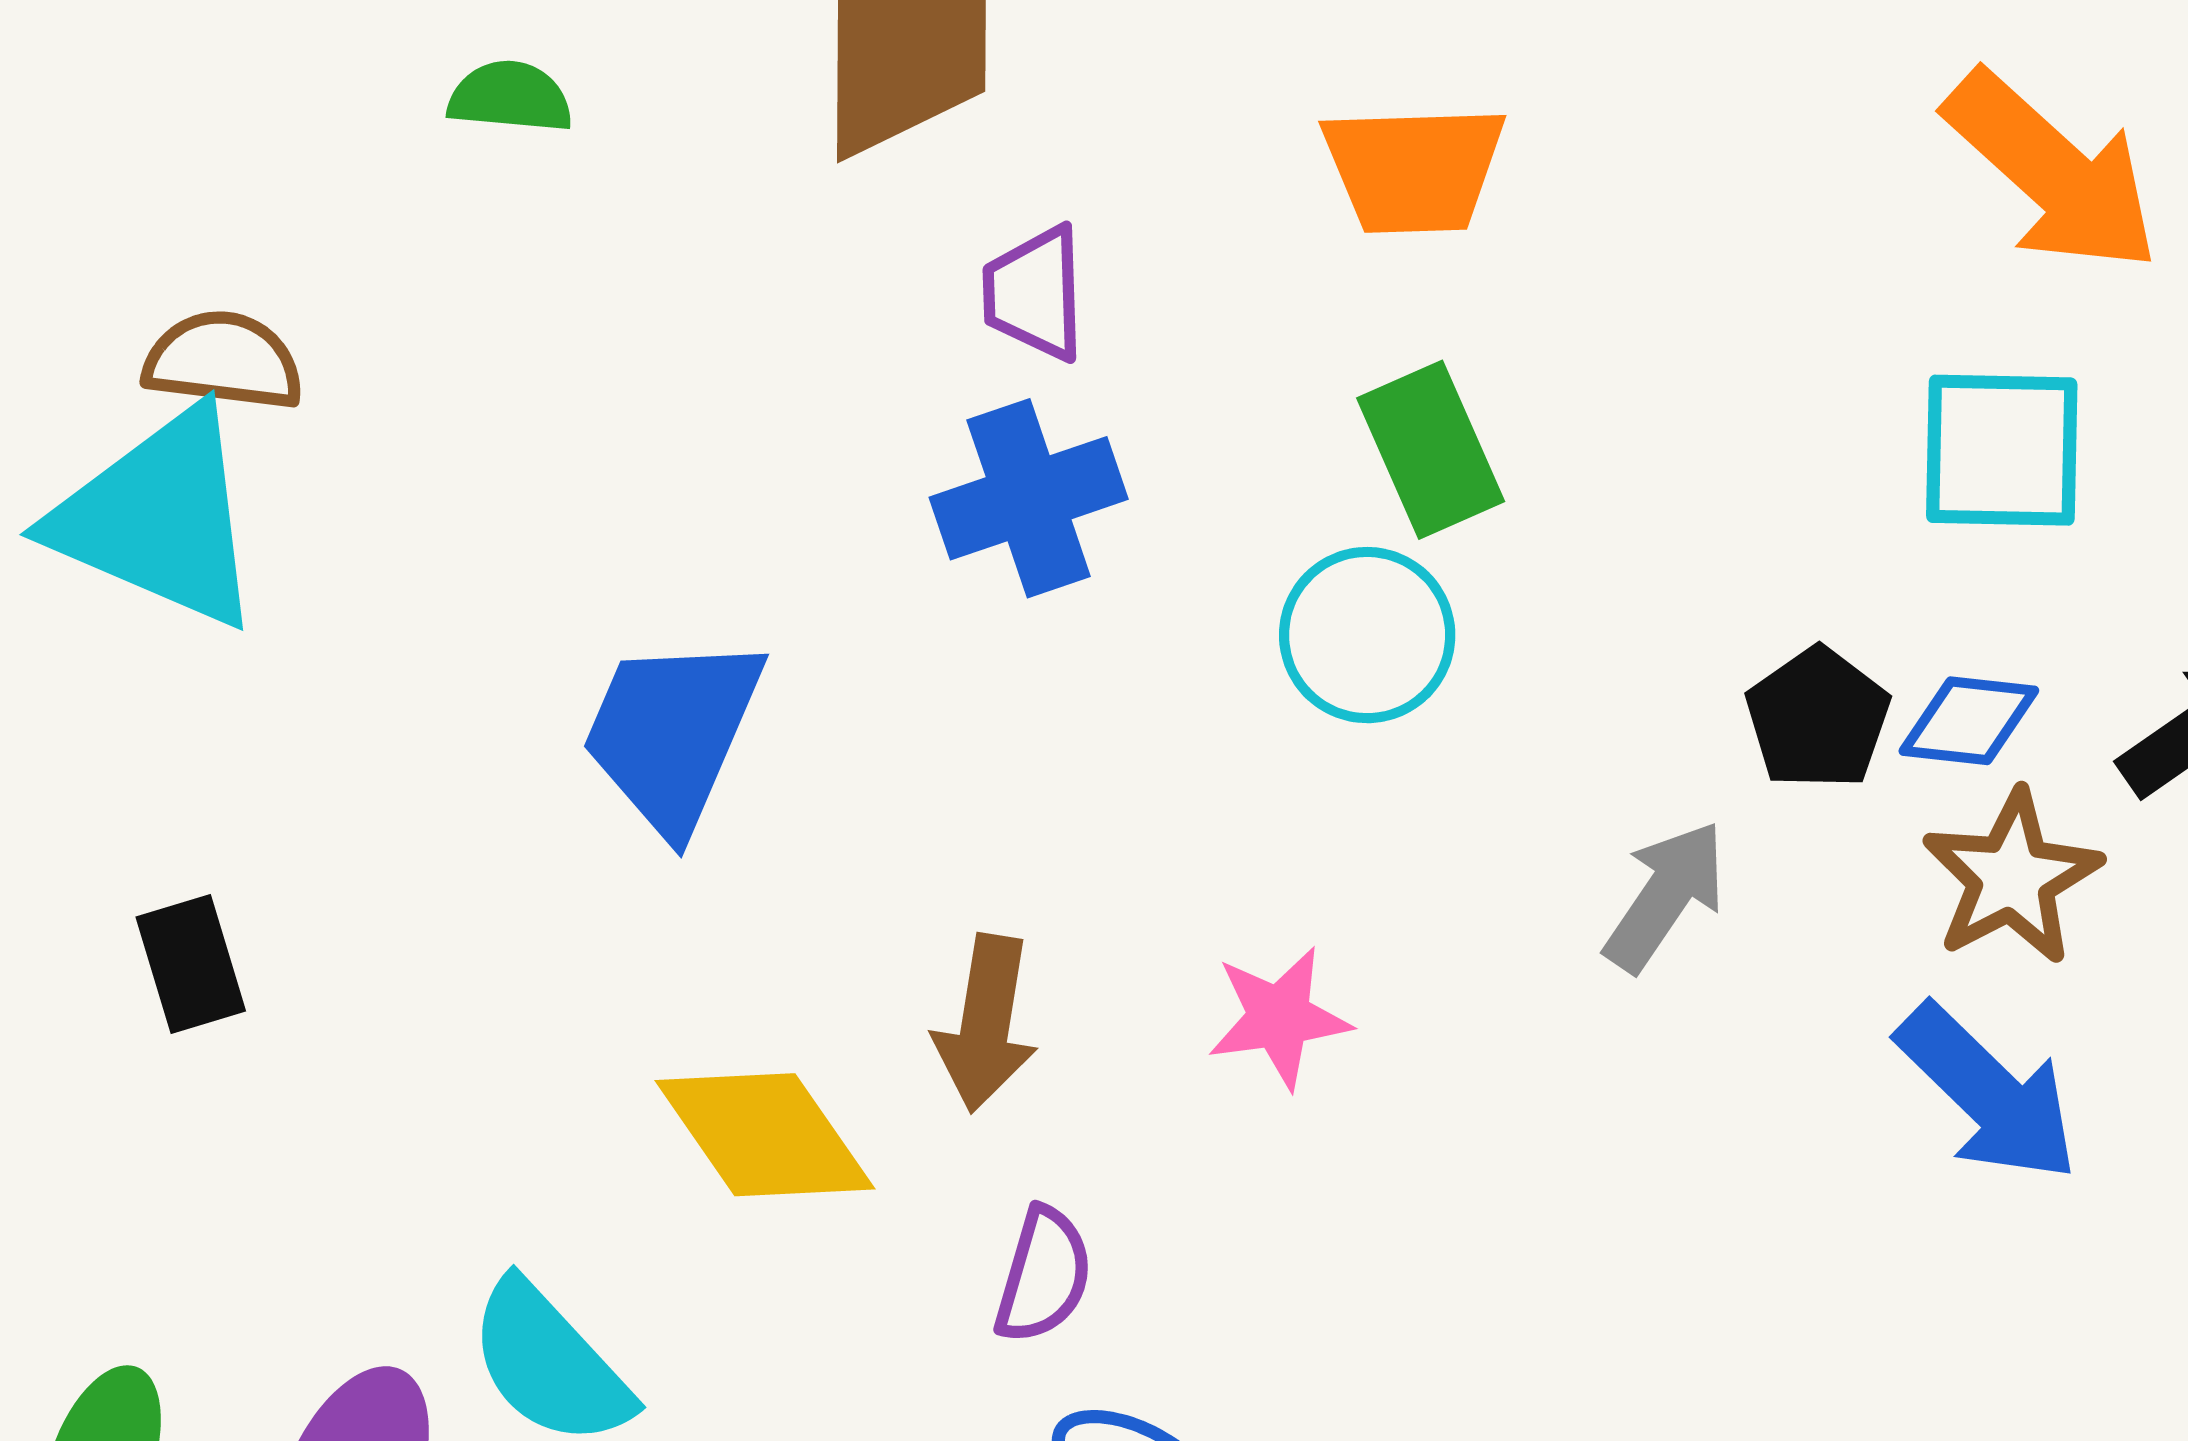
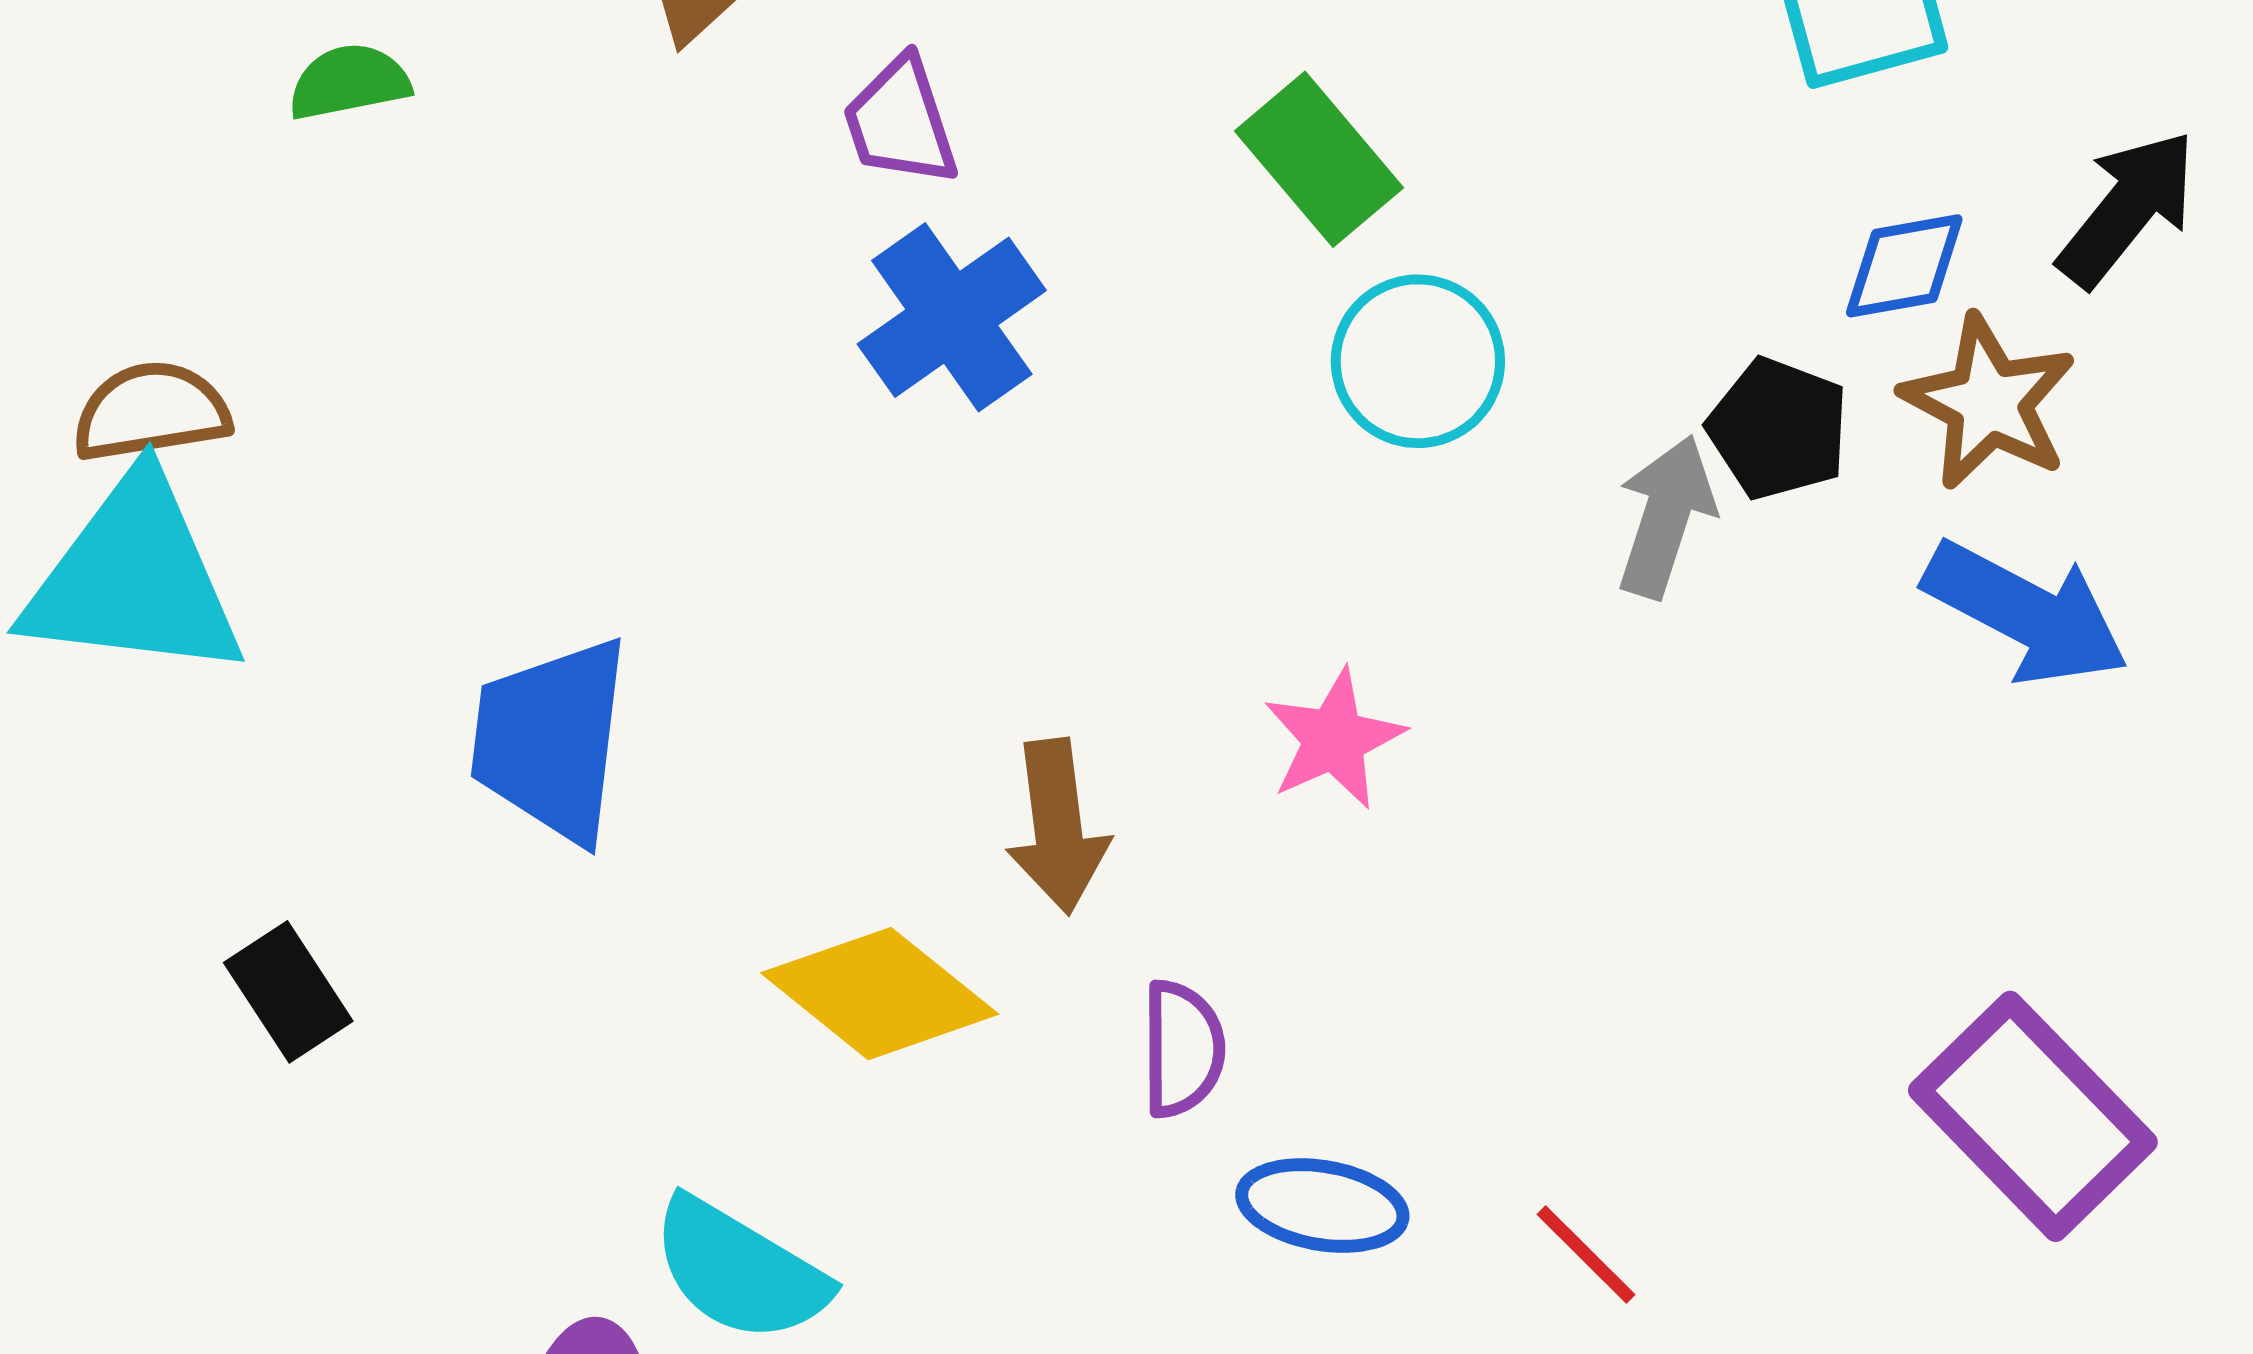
cyan circle: (1367, 635) -> (1418, 361), moved
black pentagon: (1818, 718) -> (1778, 429), moved
blue trapezoid: (672, 733) -> (551, 740), moved

